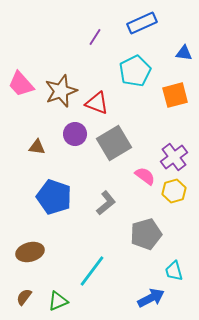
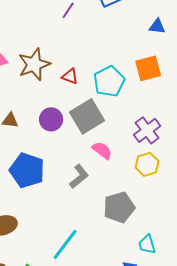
cyan pentagon: (135, 71) -> (109, 81), moved
red triangle: (97, 103) -> (70, 76), size x0.7
purple circle: (75, 134) -> (51, 119), moved
pink semicircle: (145, 176) -> (102, 150), moved

